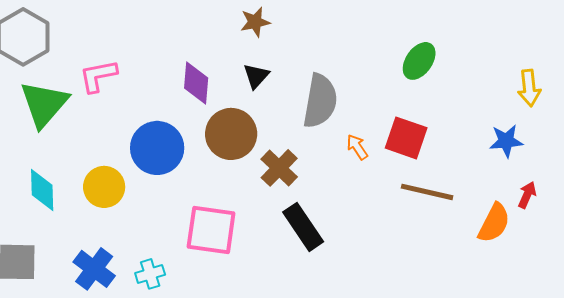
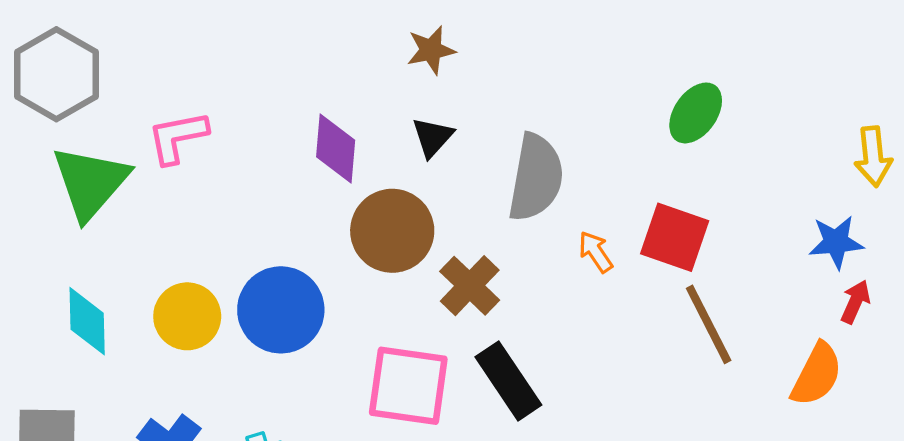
blue circle: (157, 148) -> (281, 310), moved
brown line: (427, 192) -> (709, 324), turned 50
red arrow: (527, 195) -> (855, 302), moved
pink square: (211, 230) -> (408, 386), moved

